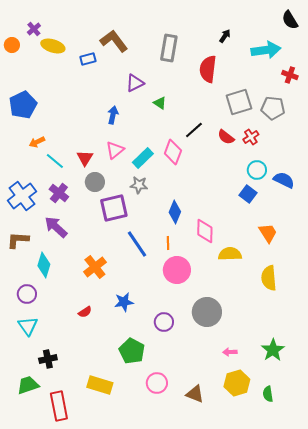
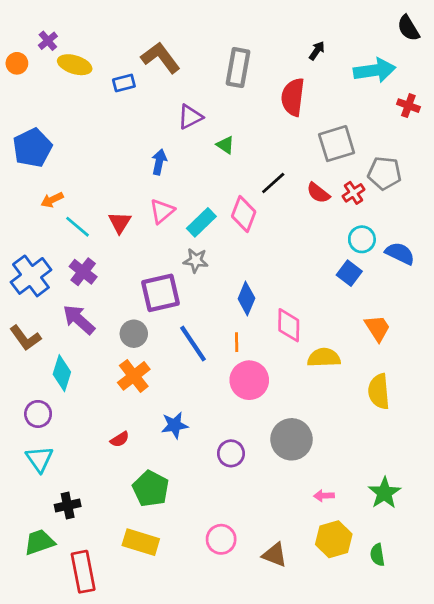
gray pentagon: (273, 108) -> (384, 173), moved
gray circle: (95, 182) -> (134, 334), moved
brown L-shape: (18, 240) -> (25, 338), turned -130
green pentagon: (132, 351) -> (151, 489), moved

